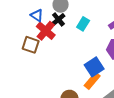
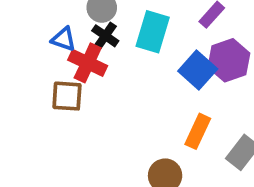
cyan rectangle: (83, 24) -> (153, 32), size x1.5
blue square: (94, 67) -> (198, 70), moved

